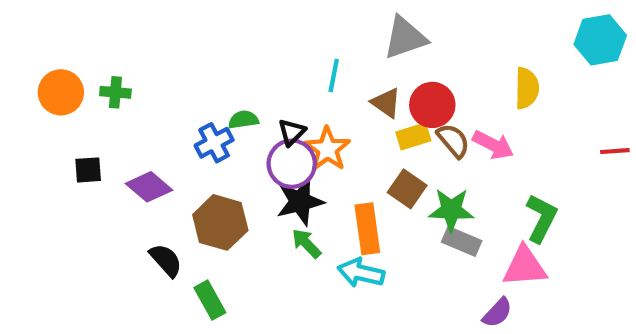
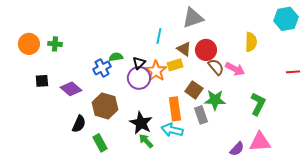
yellow rectangle: (413, 136) -> (175, 65), moved
black star: (300, 201) -> (141, 123), moved, turned -30
gray rectangle: (462, 241) -> (201, 115), moved, turned 48
green arrow: (306, 243) -> (146, 141), moved
black semicircle: (166, 260) -> (79, 124), turned 66
pink triangle: (525, 267) -> (260, 142), moved

